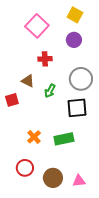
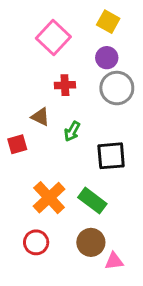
gray circle: (81, 79) -> (117, 88), moved
orange cross: (34, 137) -> (49, 198), size x1.6
green rectangle: (64, 139) -> (92, 201), turned 48
brown circle: (53, 178) -> (91, 242), moved

